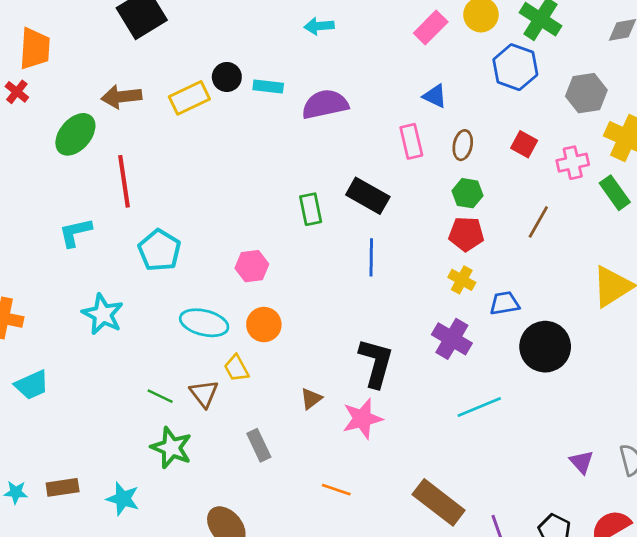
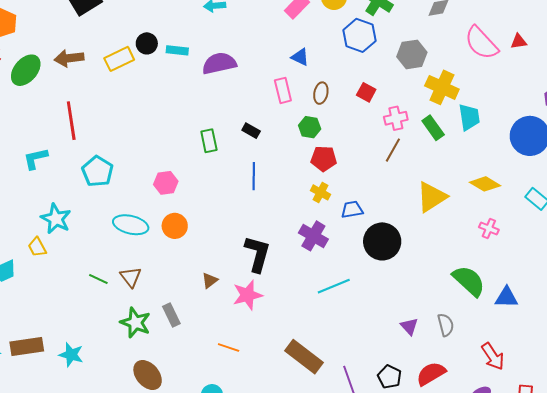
green ellipse: (75, 134) -> (26, 70), moved
pink cross: (573, 163) -> (396, 118), moved
green hexagon: (468, 193) -> (310, 127), moved
black rectangle: (368, 196) -> (251, 131), size x0.6
brown line: (538, 222) -> (393, 150), moved
yellow trapezoid: (236, 368) -> (37, 247), moved
green star: (171, 448) -> (135, 323), moved
brown rectangle: (63, 487) -> (27, 347), size x1.4

